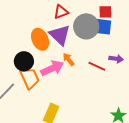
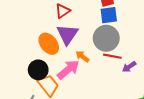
gray circle: (86, 26) -> (106, 38), moved
purple triangle: (60, 35) -> (67, 34), turned 35
purple arrow: (116, 59) -> (129, 67), moved, turned 152

